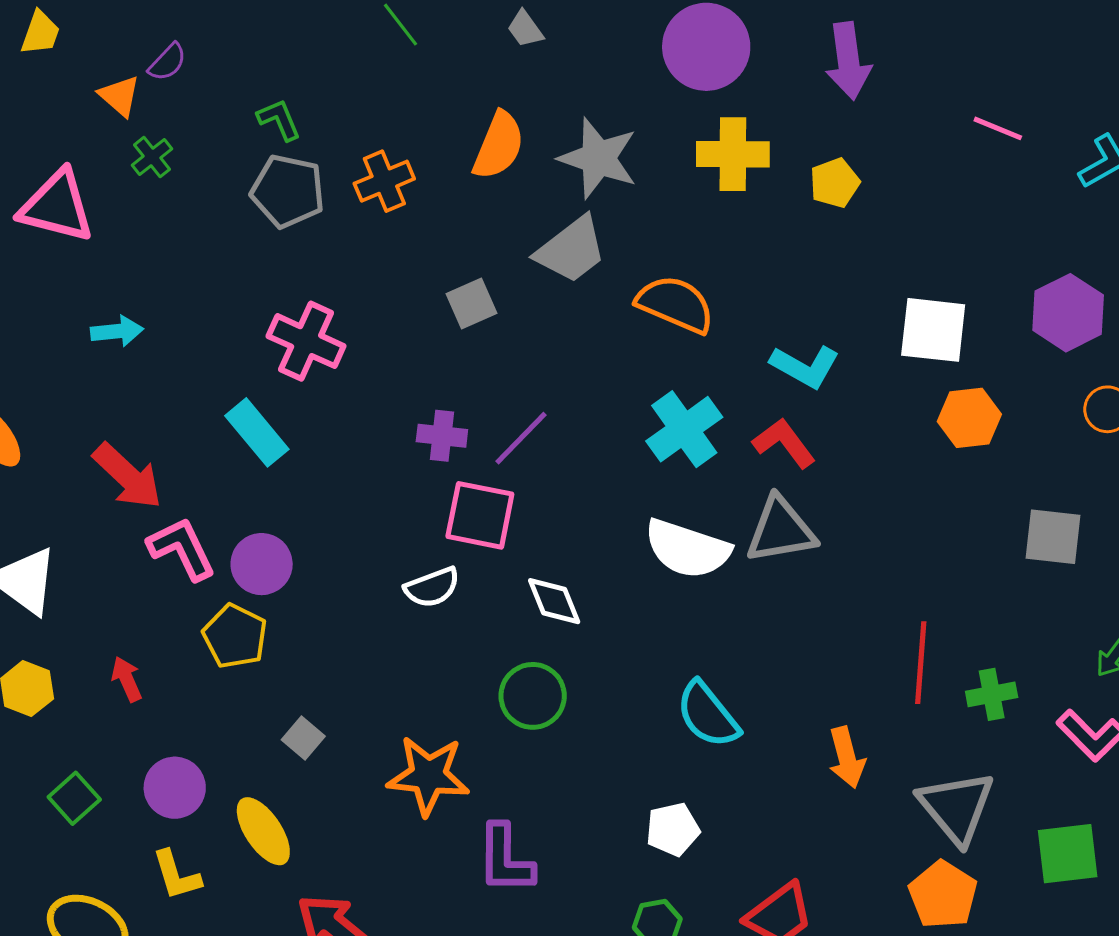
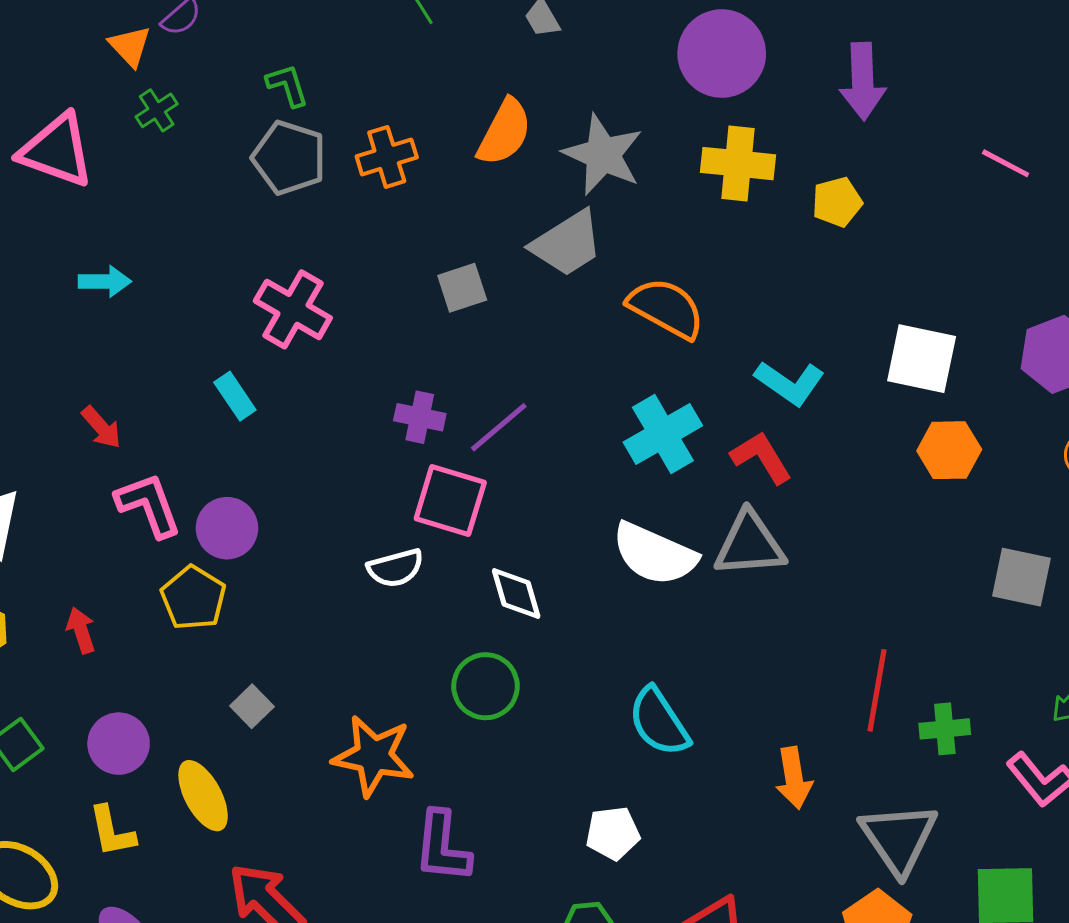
cyan rectangle: (257, 432) -> (235, 396), size x0.7
red arrow: (128, 476) -> (101, 427), size x0.6

